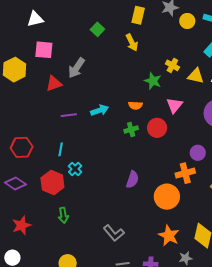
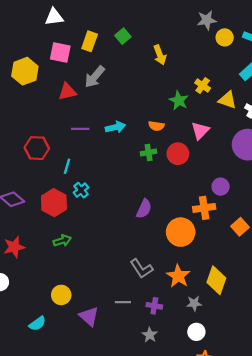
yellow rectangle: (138, 15) -> (90, 41), moved
red hexagon: (22, 147) -> (37, 148), moved
green arrow: (63, 215) -> (62, 241), turned -105
gray L-shape: (114, 233) -> (141, 269), moved

